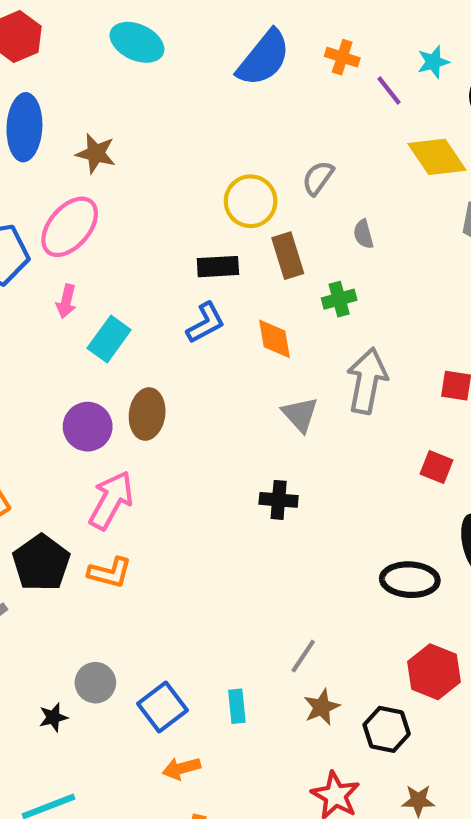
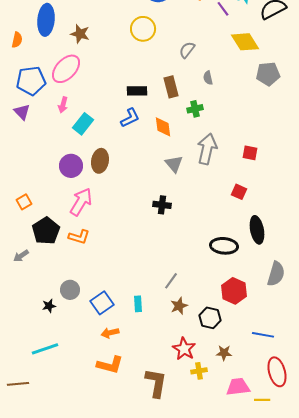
yellow circle: (251, 201) -> (143, 29), moved

